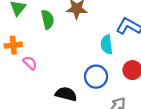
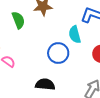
blue circle: (96, 77) -> (58, 53), moved

